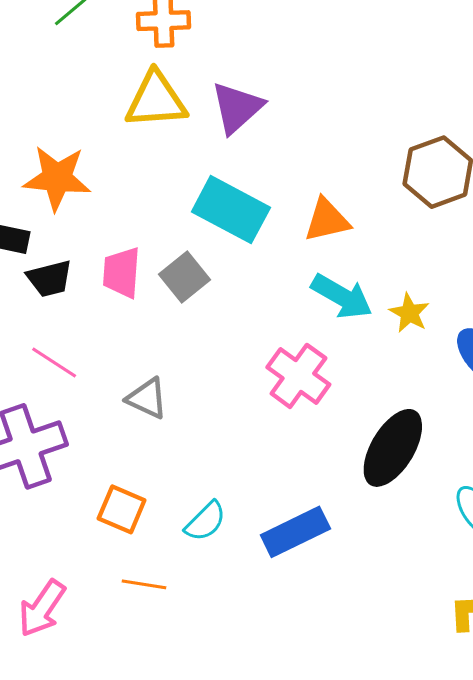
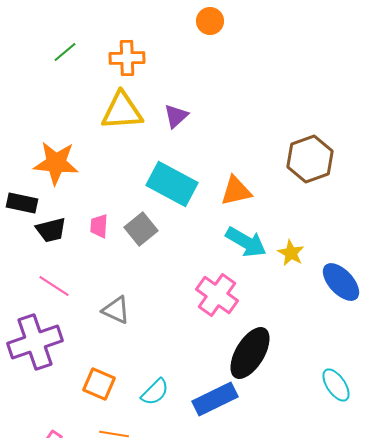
purple triangle: (237, 108) -> (176, 116), size x0.7
pink trapezoid: (122, 273) -> (99, 226), size x0.7
black ellipse: (393, 448) -> (250, 353), moved

